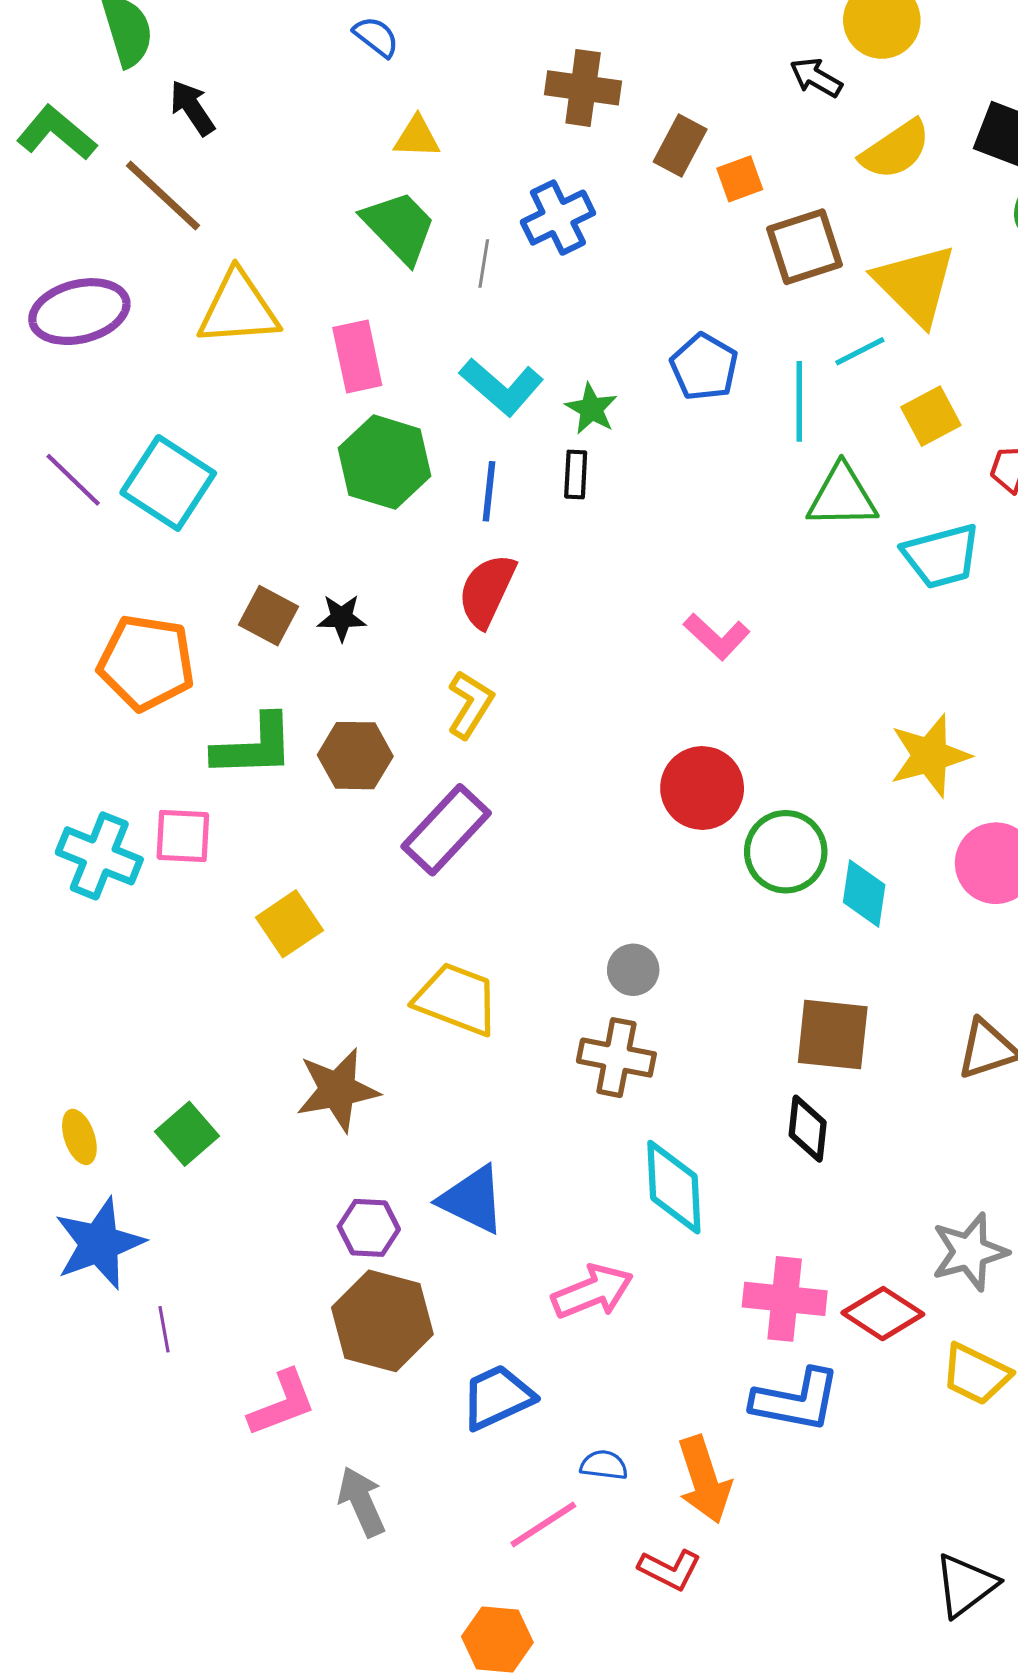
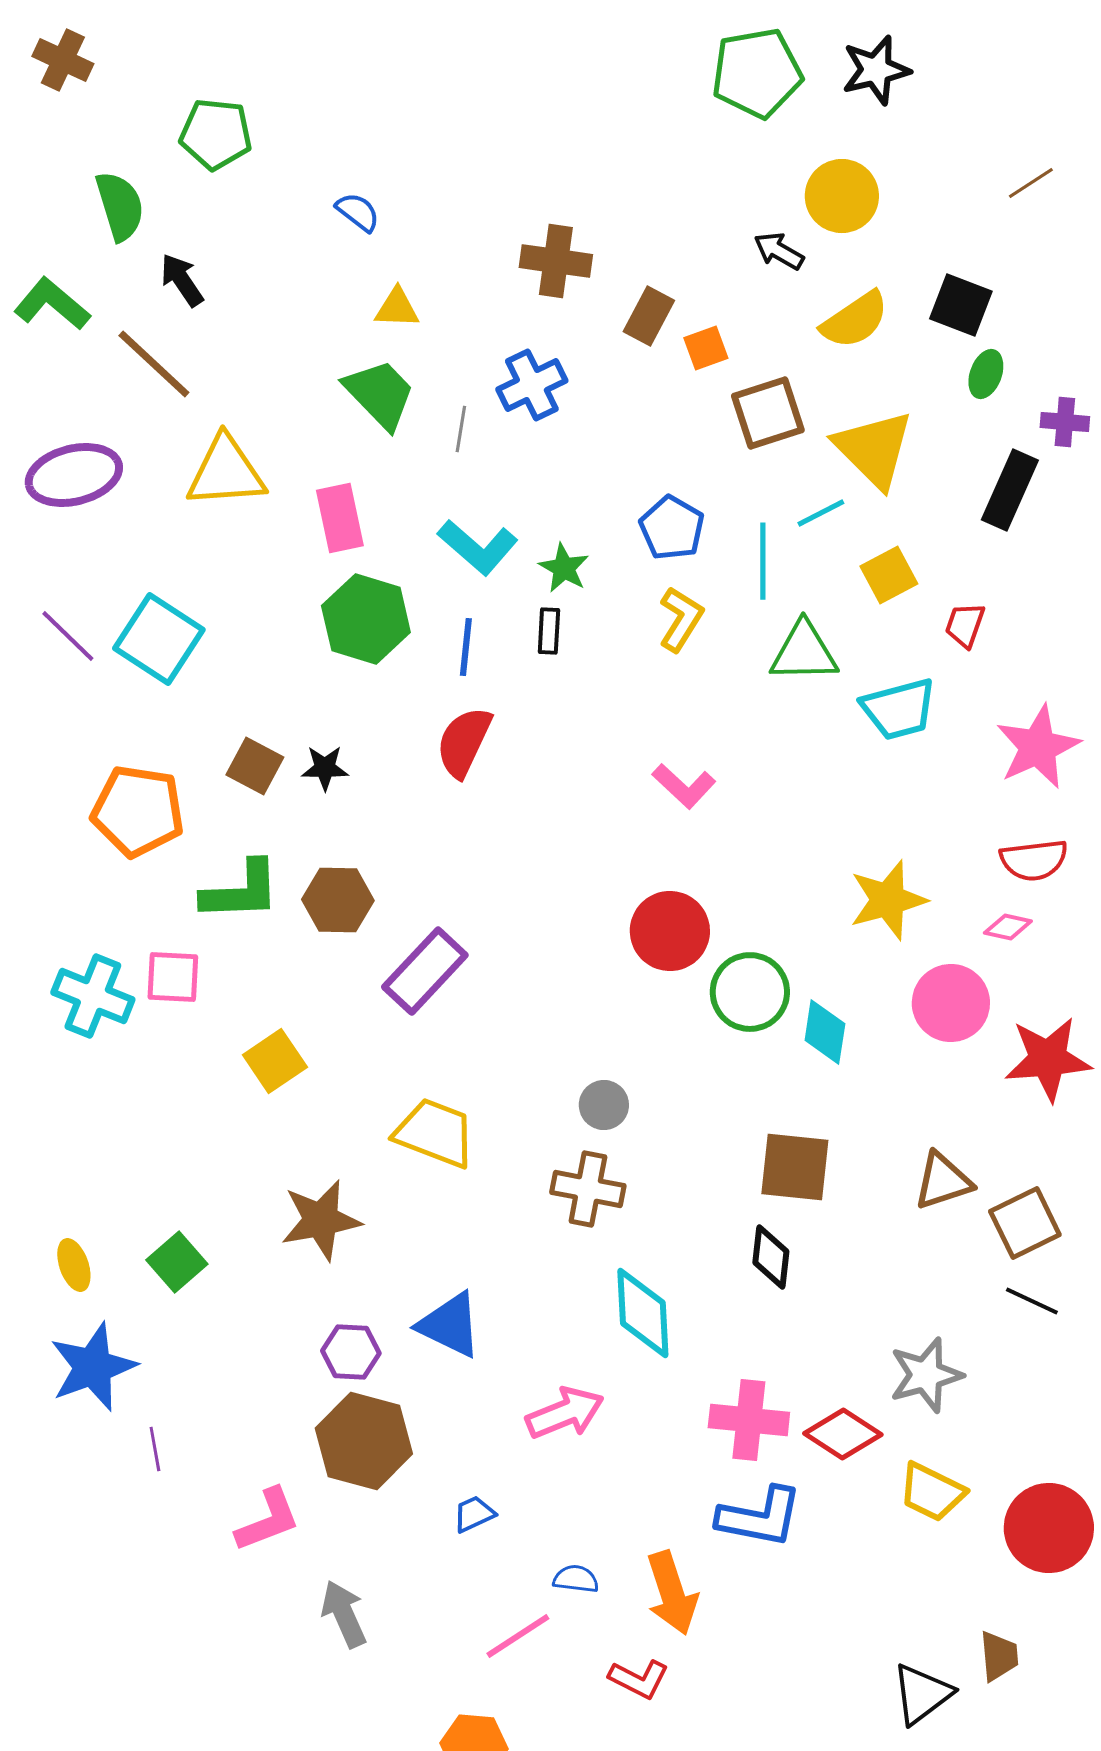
yellow L-shape: (470, 704) -> (681, 619), moved
blue trapezoid: (497, 1397) -> (474, 1514), size x0.6

